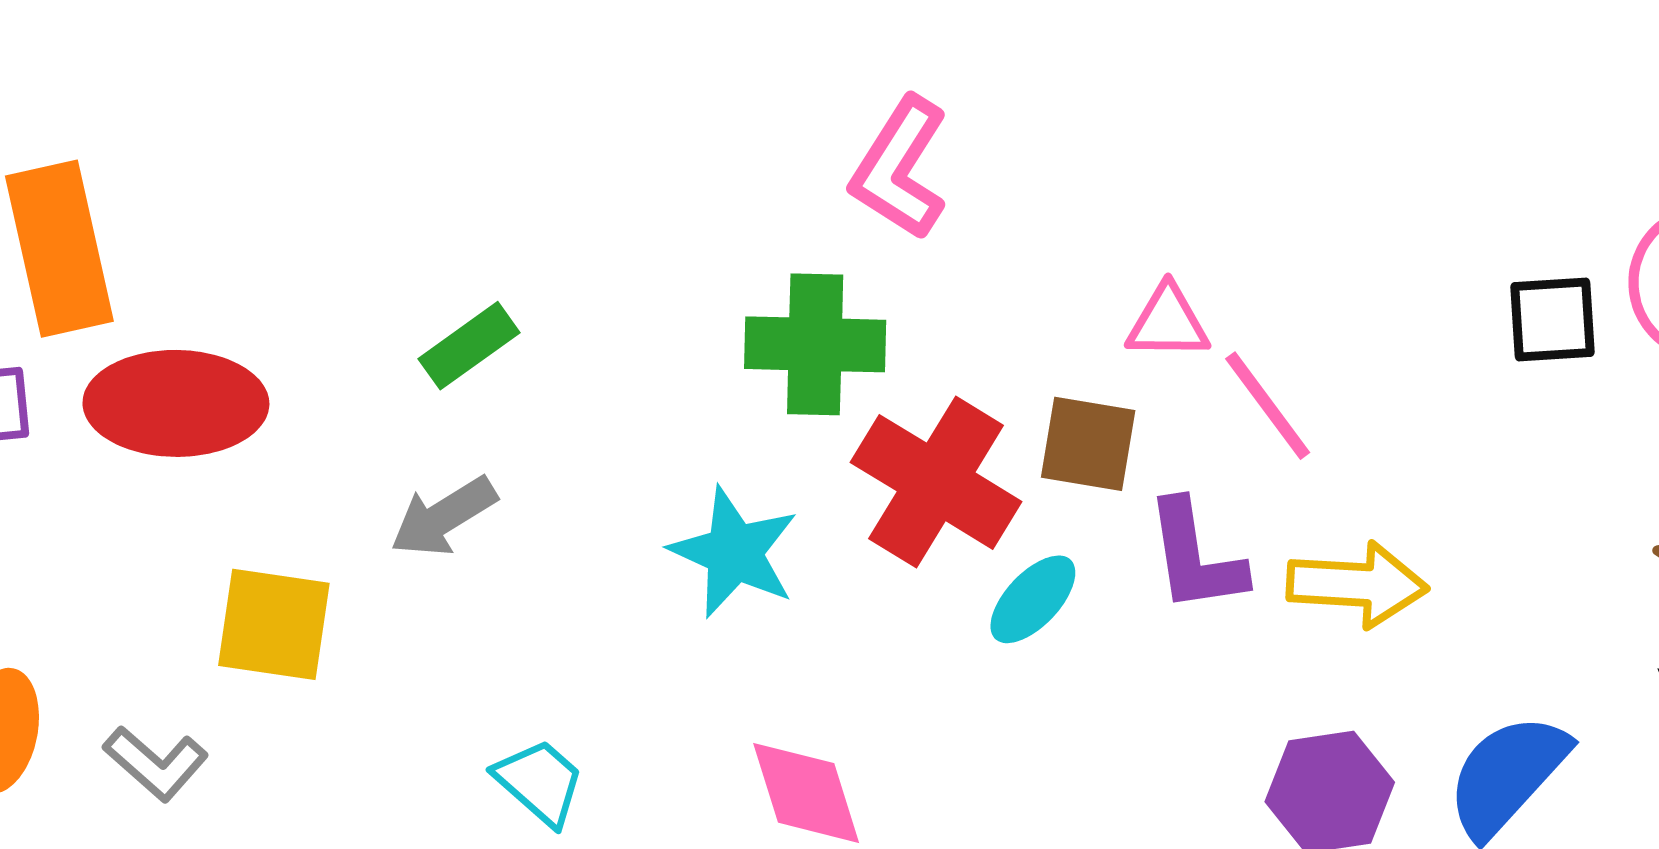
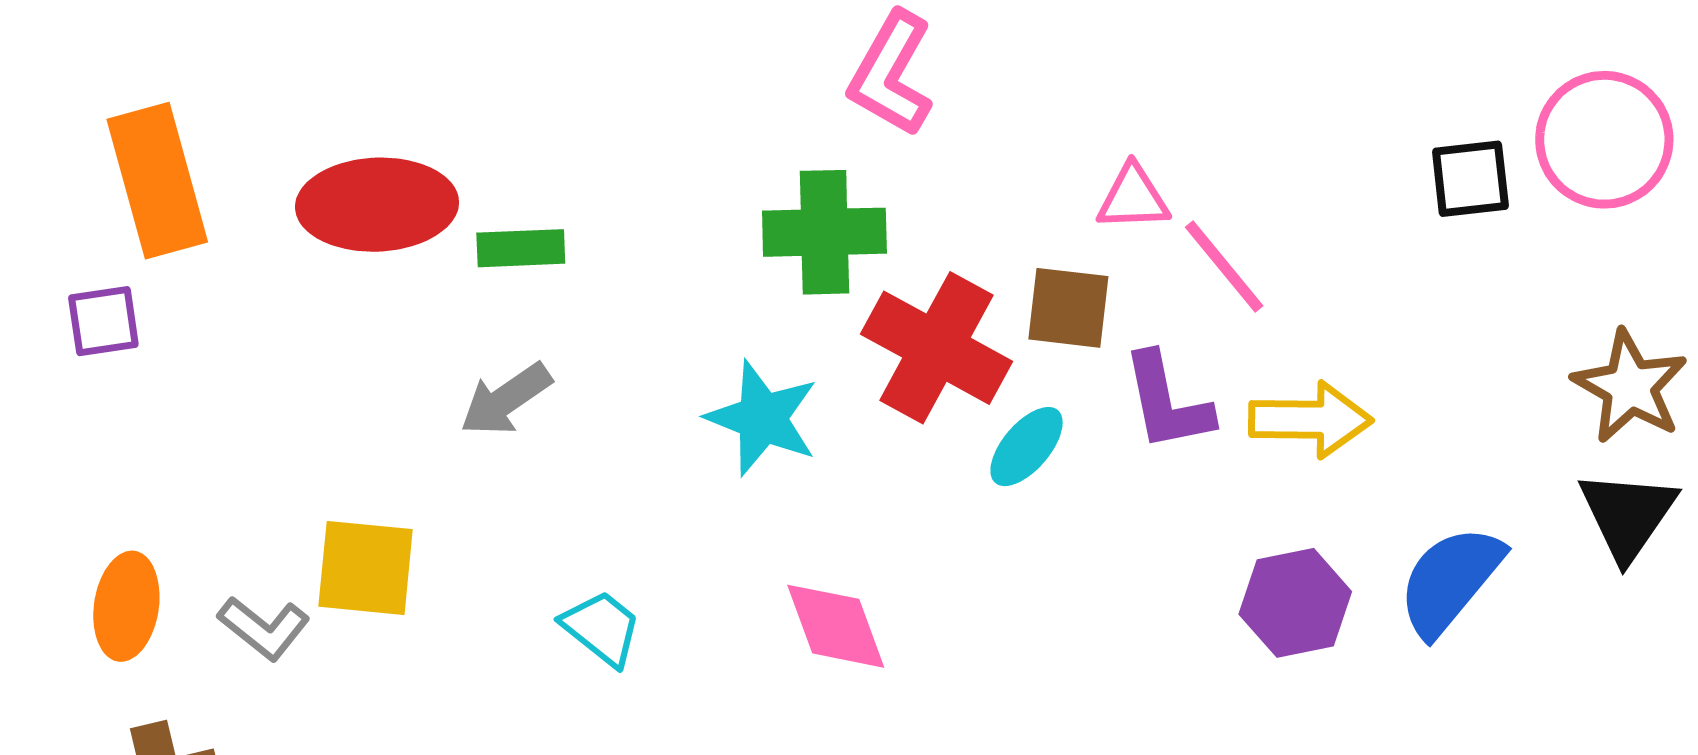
green rectangle: (469, 346) -> (521, 248), turned 36
red ellipse: (176, 403) -> (377, 205), moved
yellow square: (274, 624) -> (366, 568), moved

